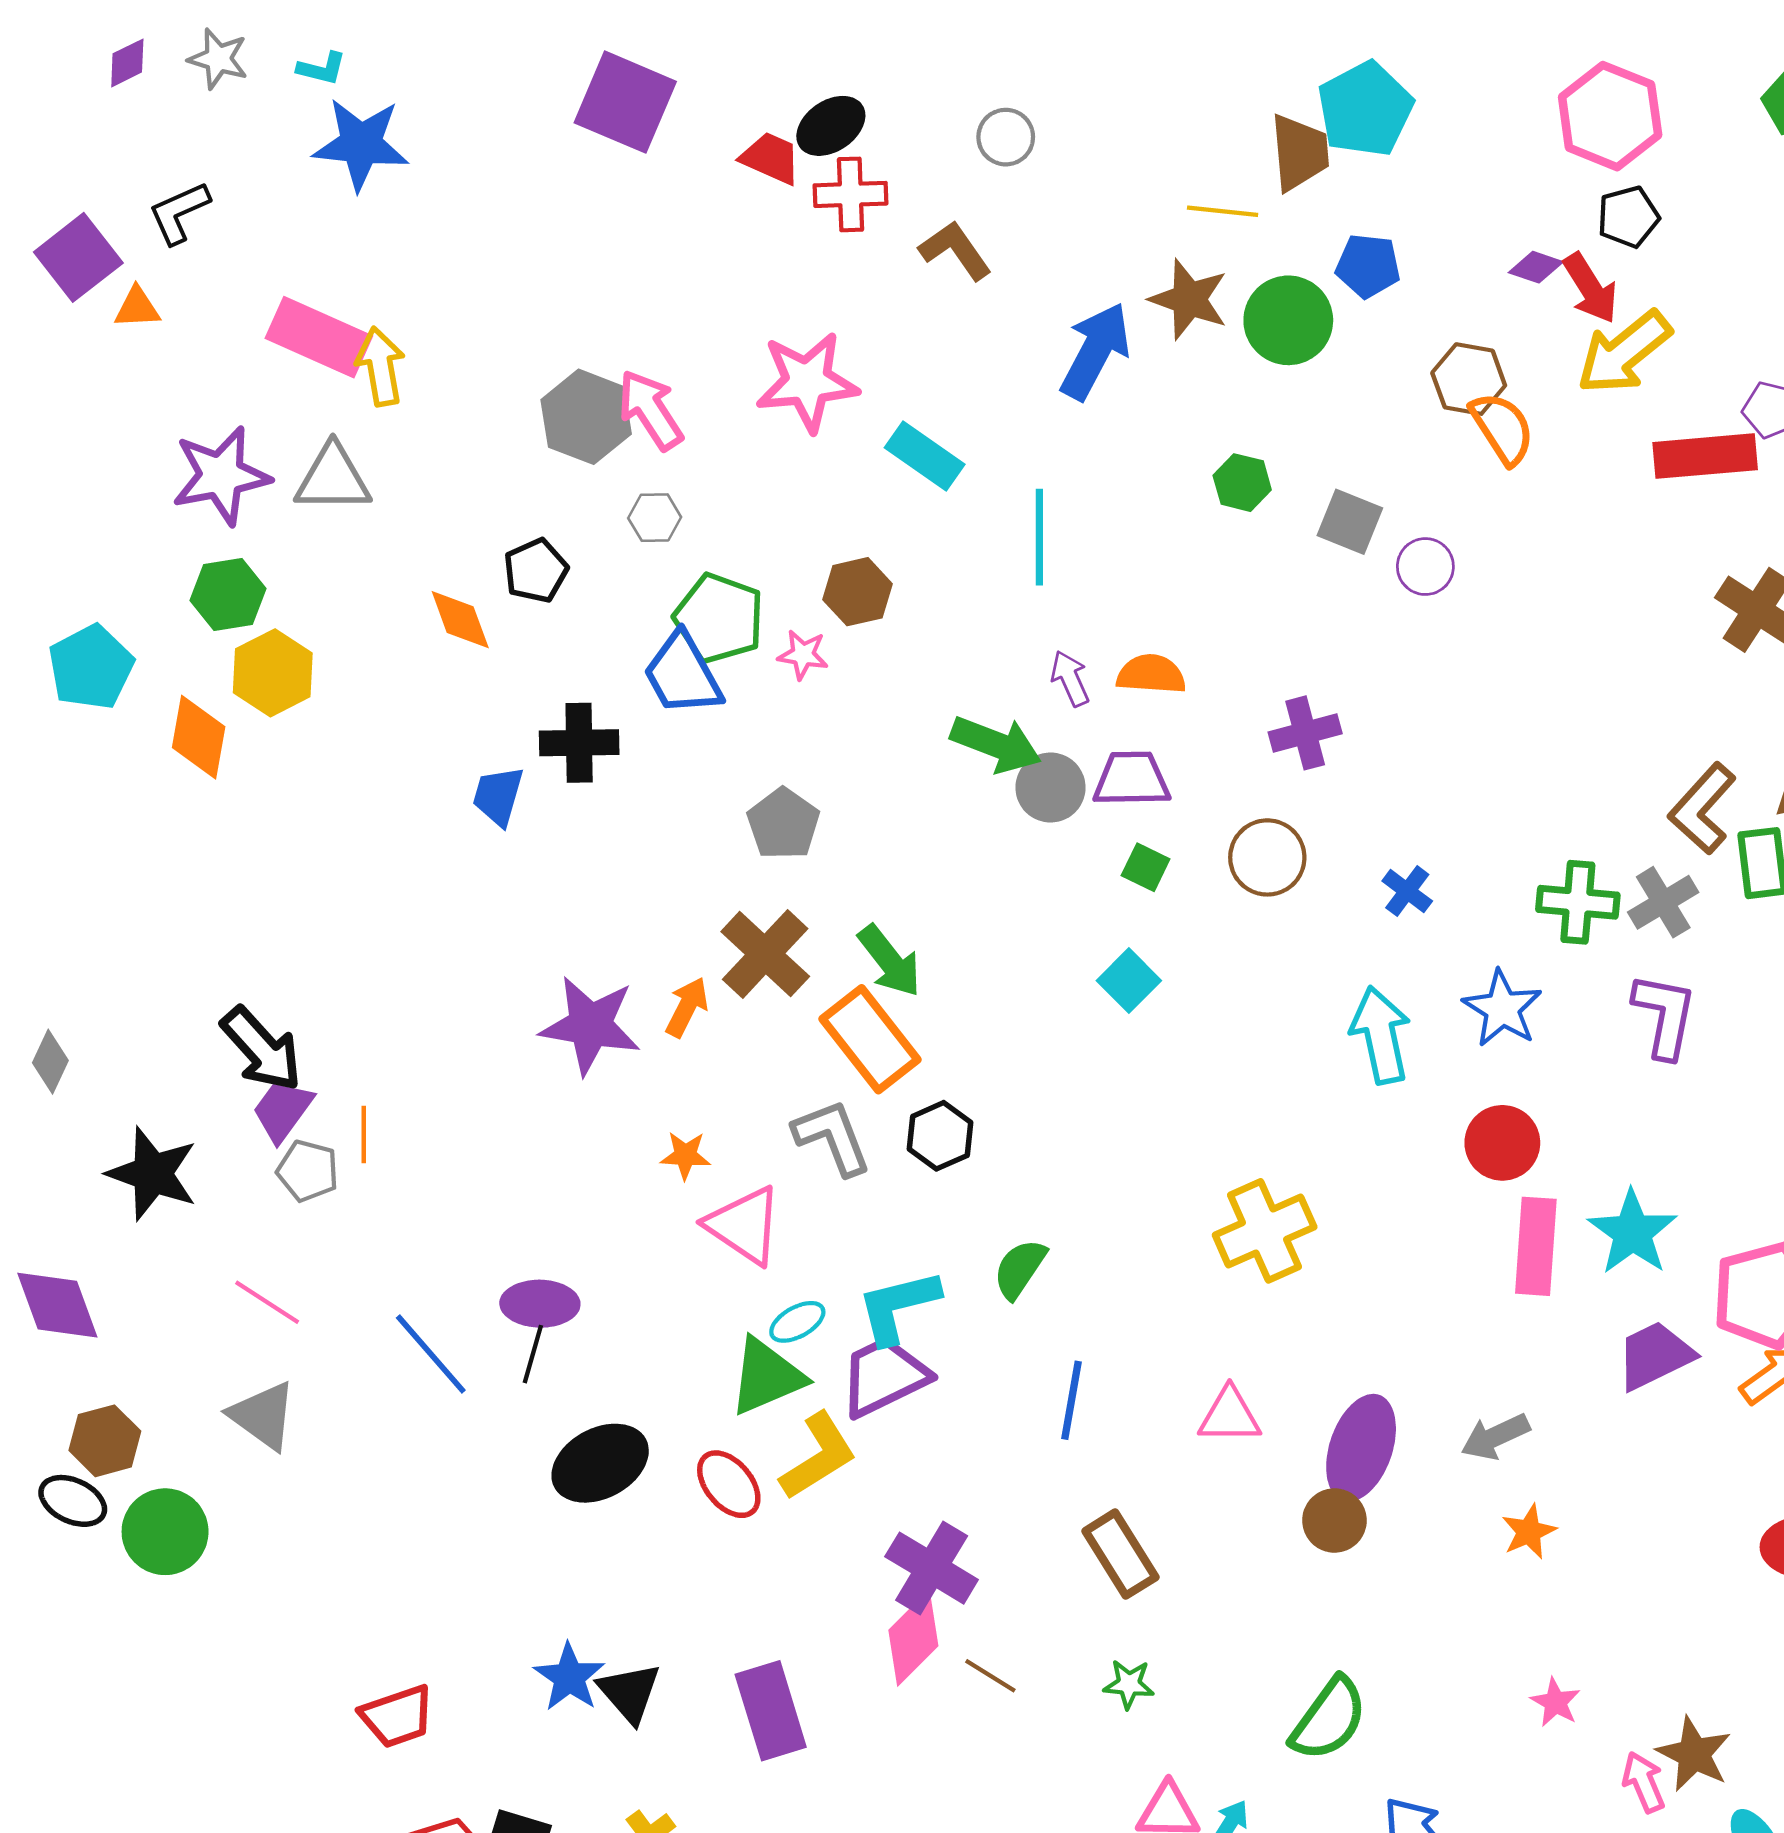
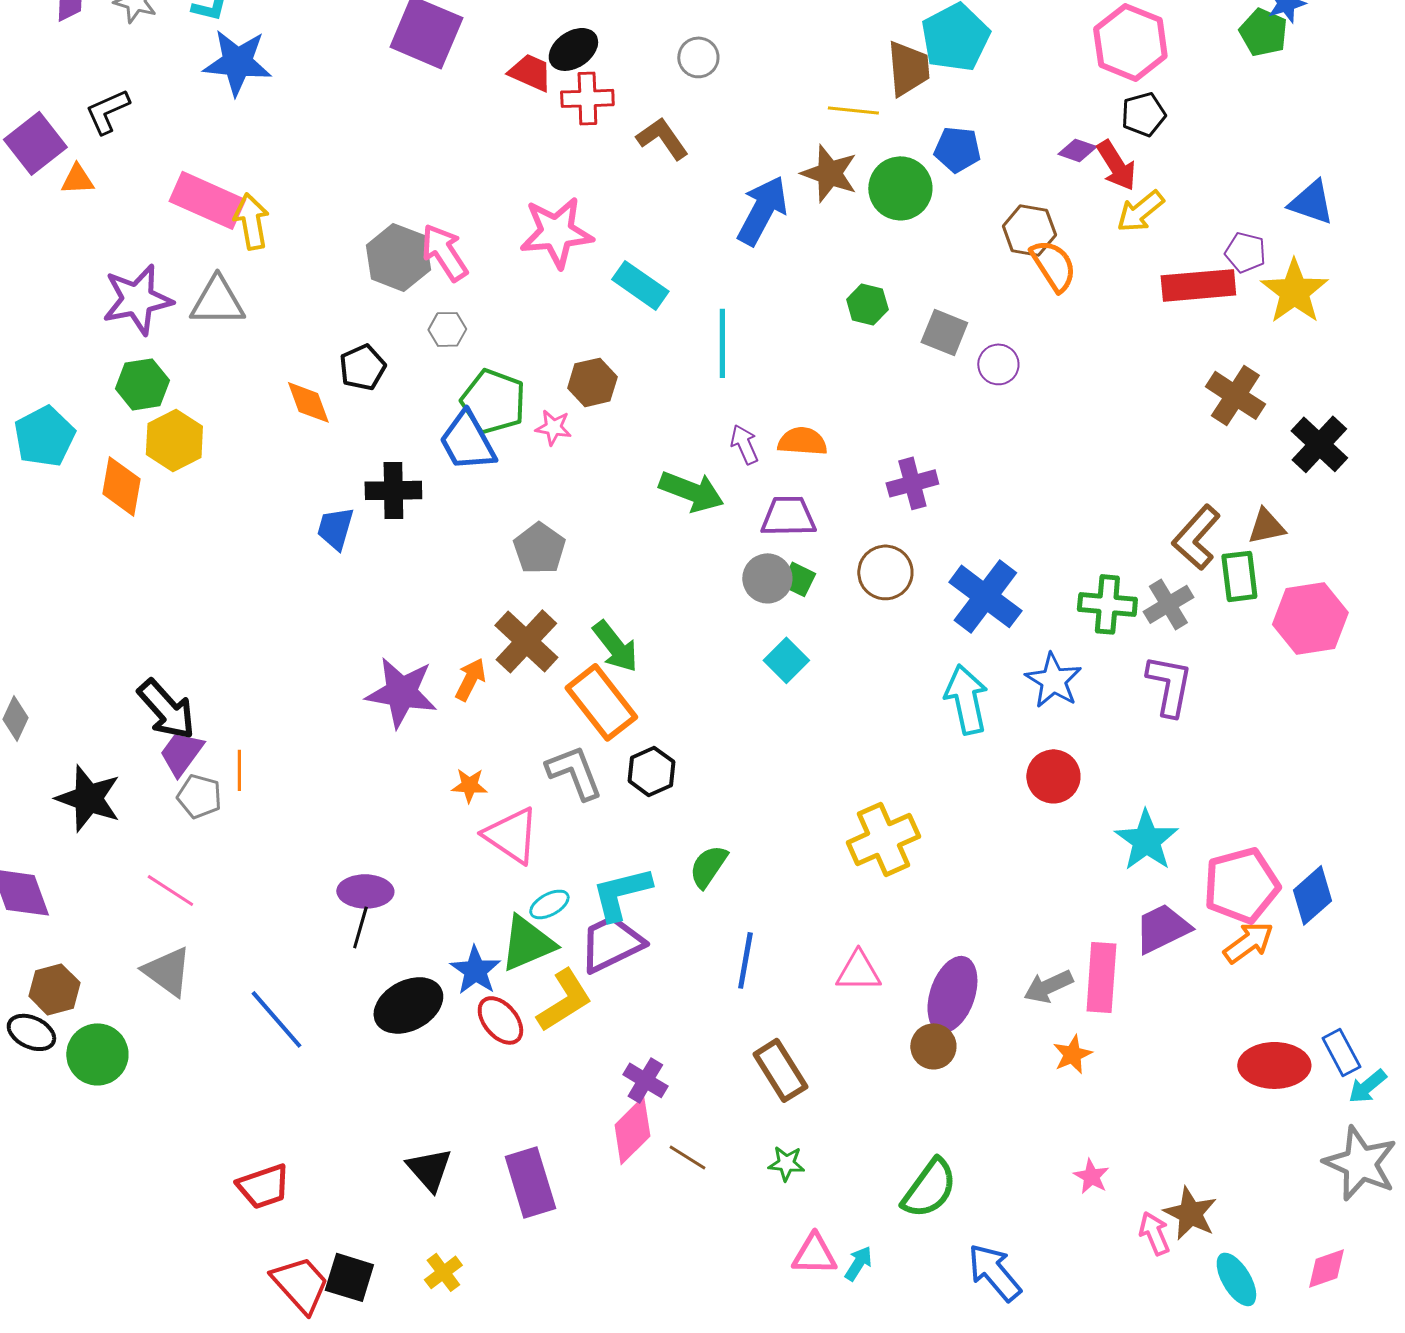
yellow arrow: (1624, 353) -> (1140, 211), size x0.7
gray circle: (1050, 788) -> (767, 578), moved
blue cross: (1407, 891) -> (985, 596), size x2.0
pink rectangle: (1536, 1246) -> (1101, 977), moved
blue line: (431, 1354) -> (276, 1019), moved
purple cross: (932, 1568) -> (645, 1080), size x0.7
blue star: (569, 1677) -> (475, 970), moved

